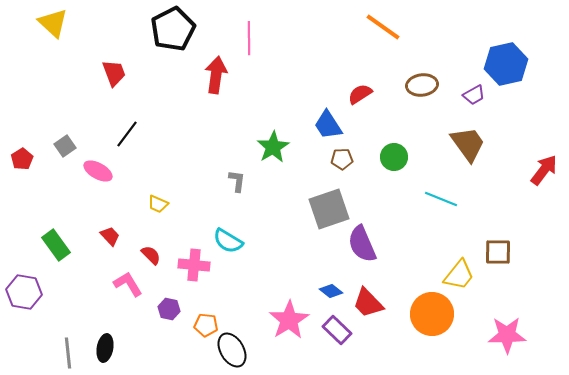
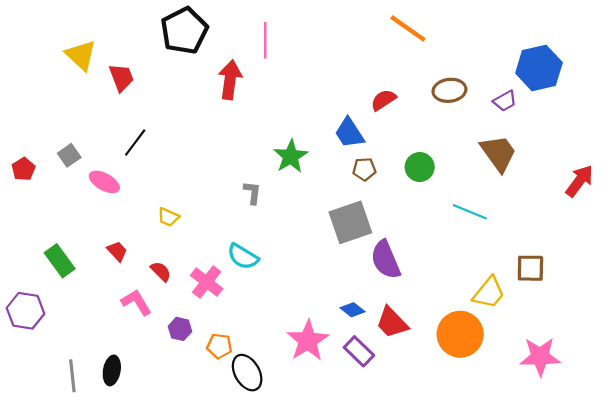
yellow triangle: (53, 23) -> (81, 55), moved
pink cross: (194, 265) -> (207, 282), turned 32

